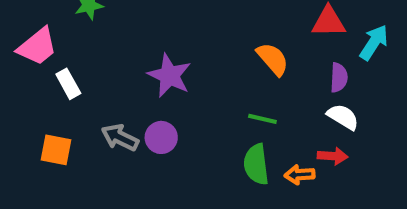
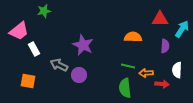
orange semicircle: (273, 59) -> (133, 37), turned -48
white semicircle: (343, 117) -> (177, 70), moved, turned -119
gray arrow: (120, 137) -> (59, 65), moved
orange arrow: (300, 175) -> (146, 73), moved

